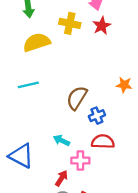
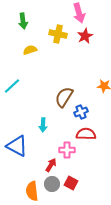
yellow semicircle: (37, 42) -> (30, 50), size x0.6
cyan line: (28, 85) -> (12, 86), moved, turned -30
cyan arrow: (61, 140) -> (43, 125), moved, turned -112

